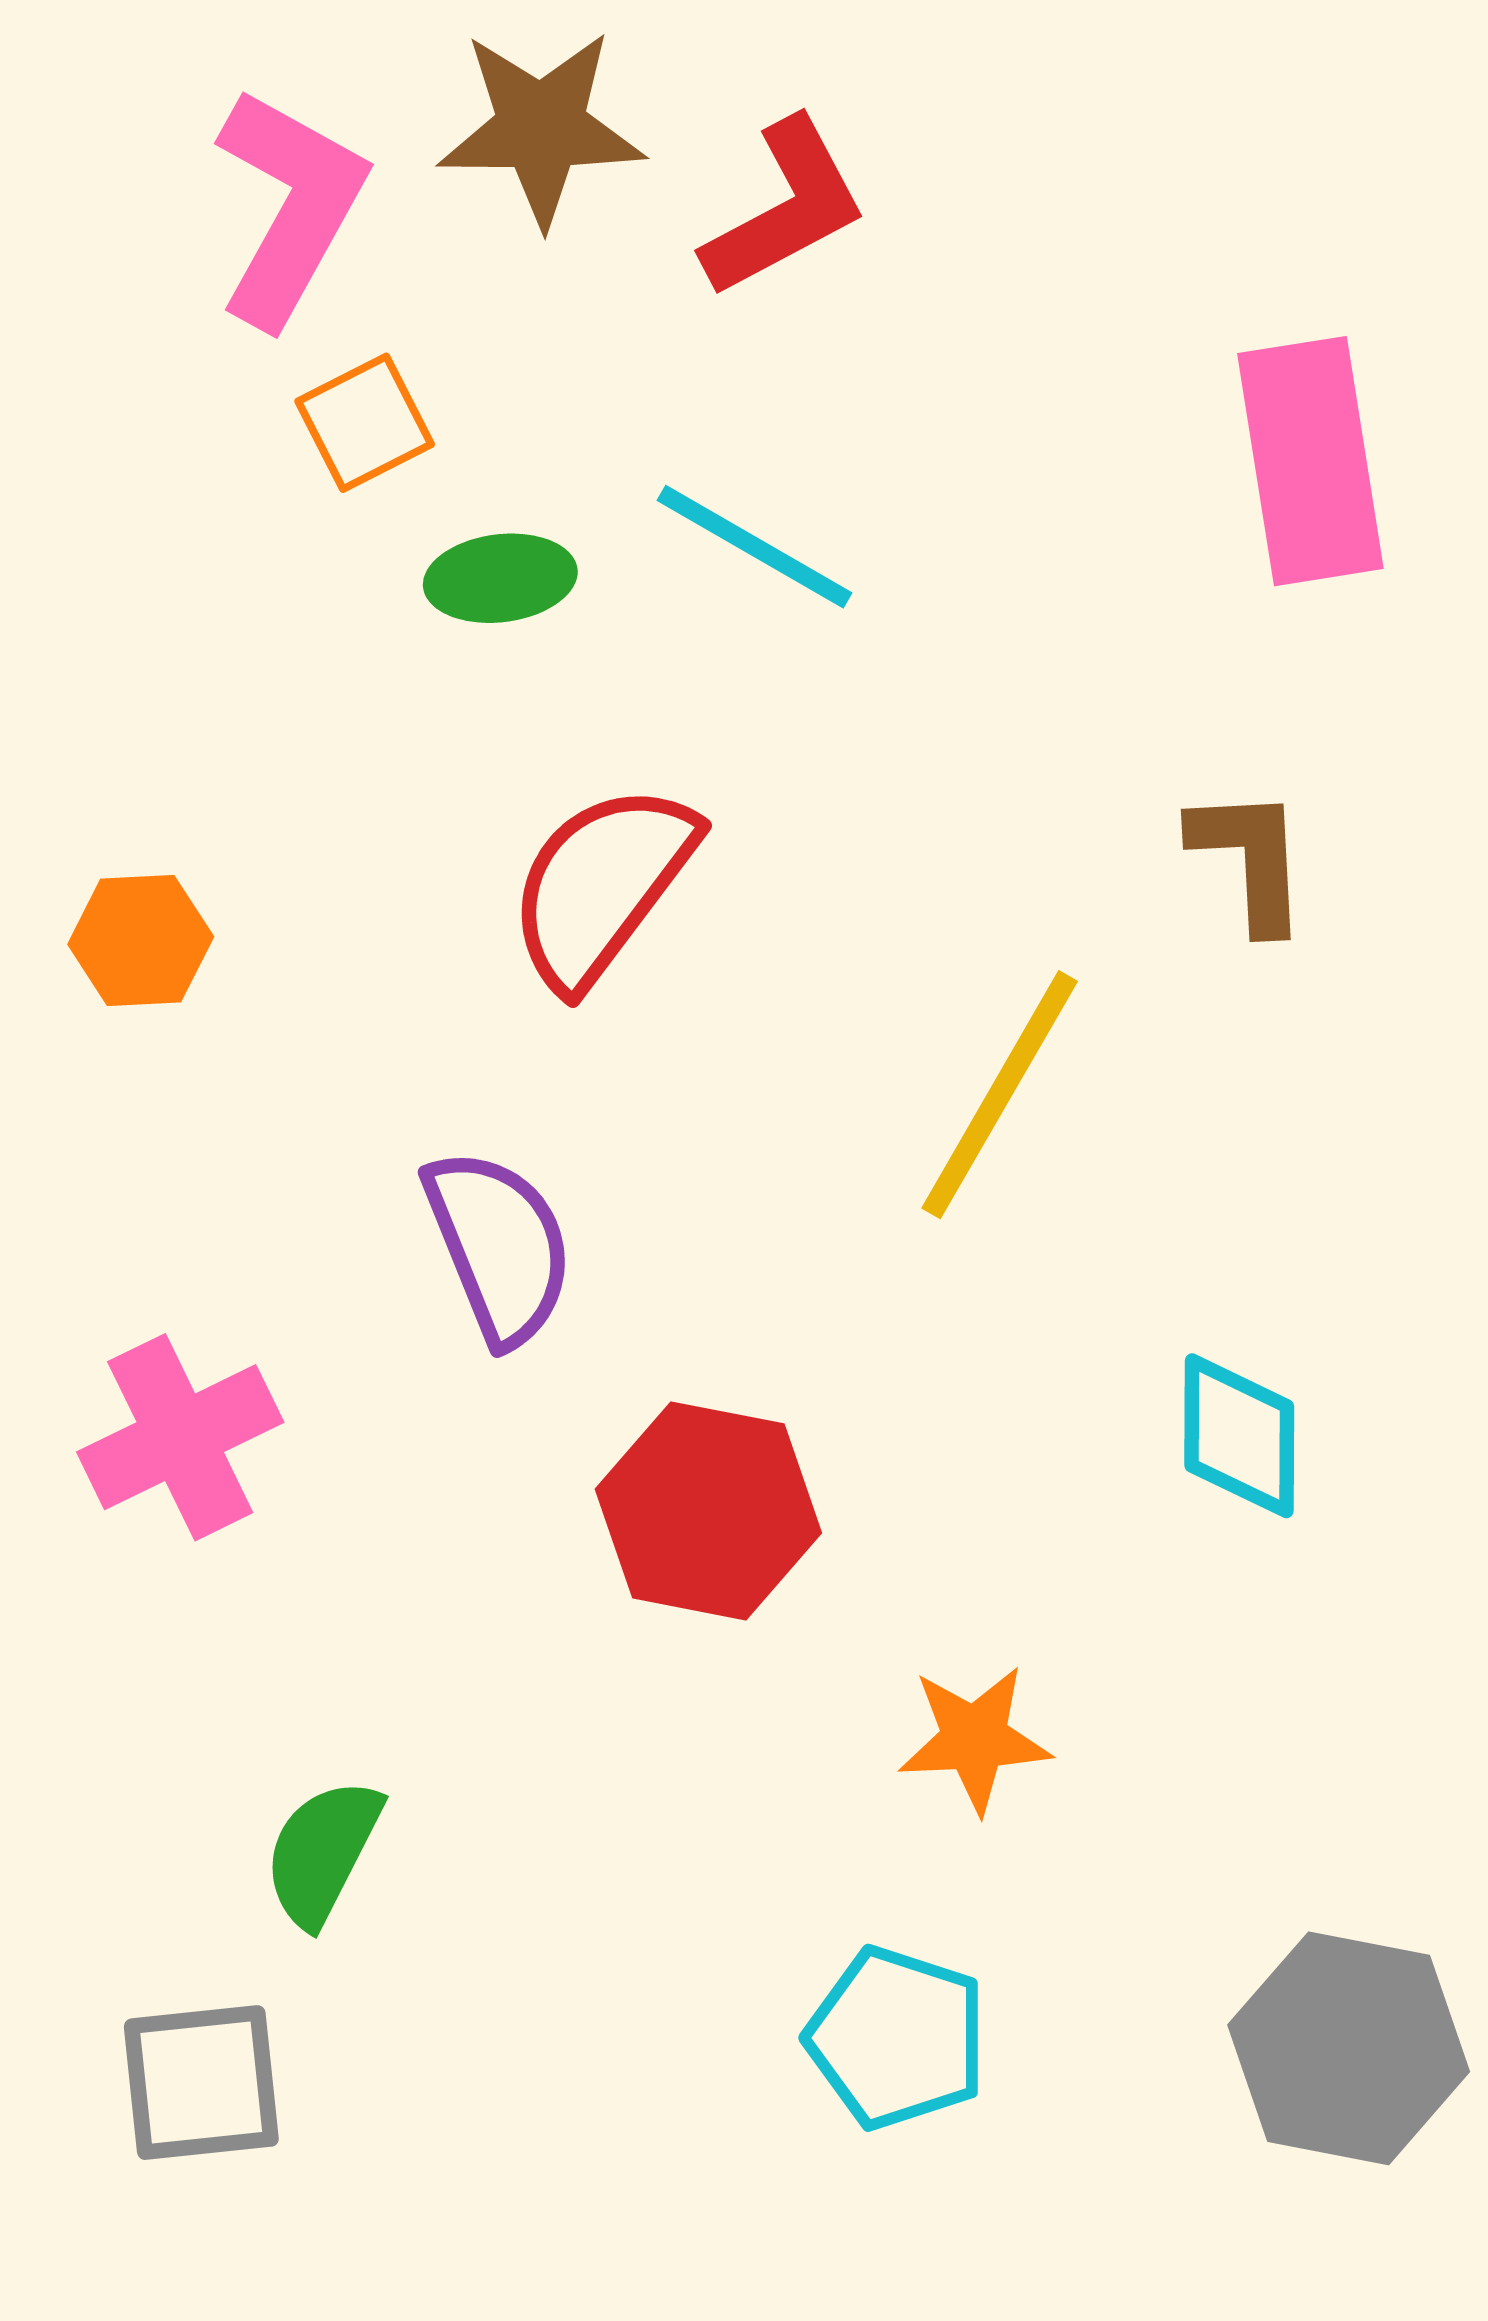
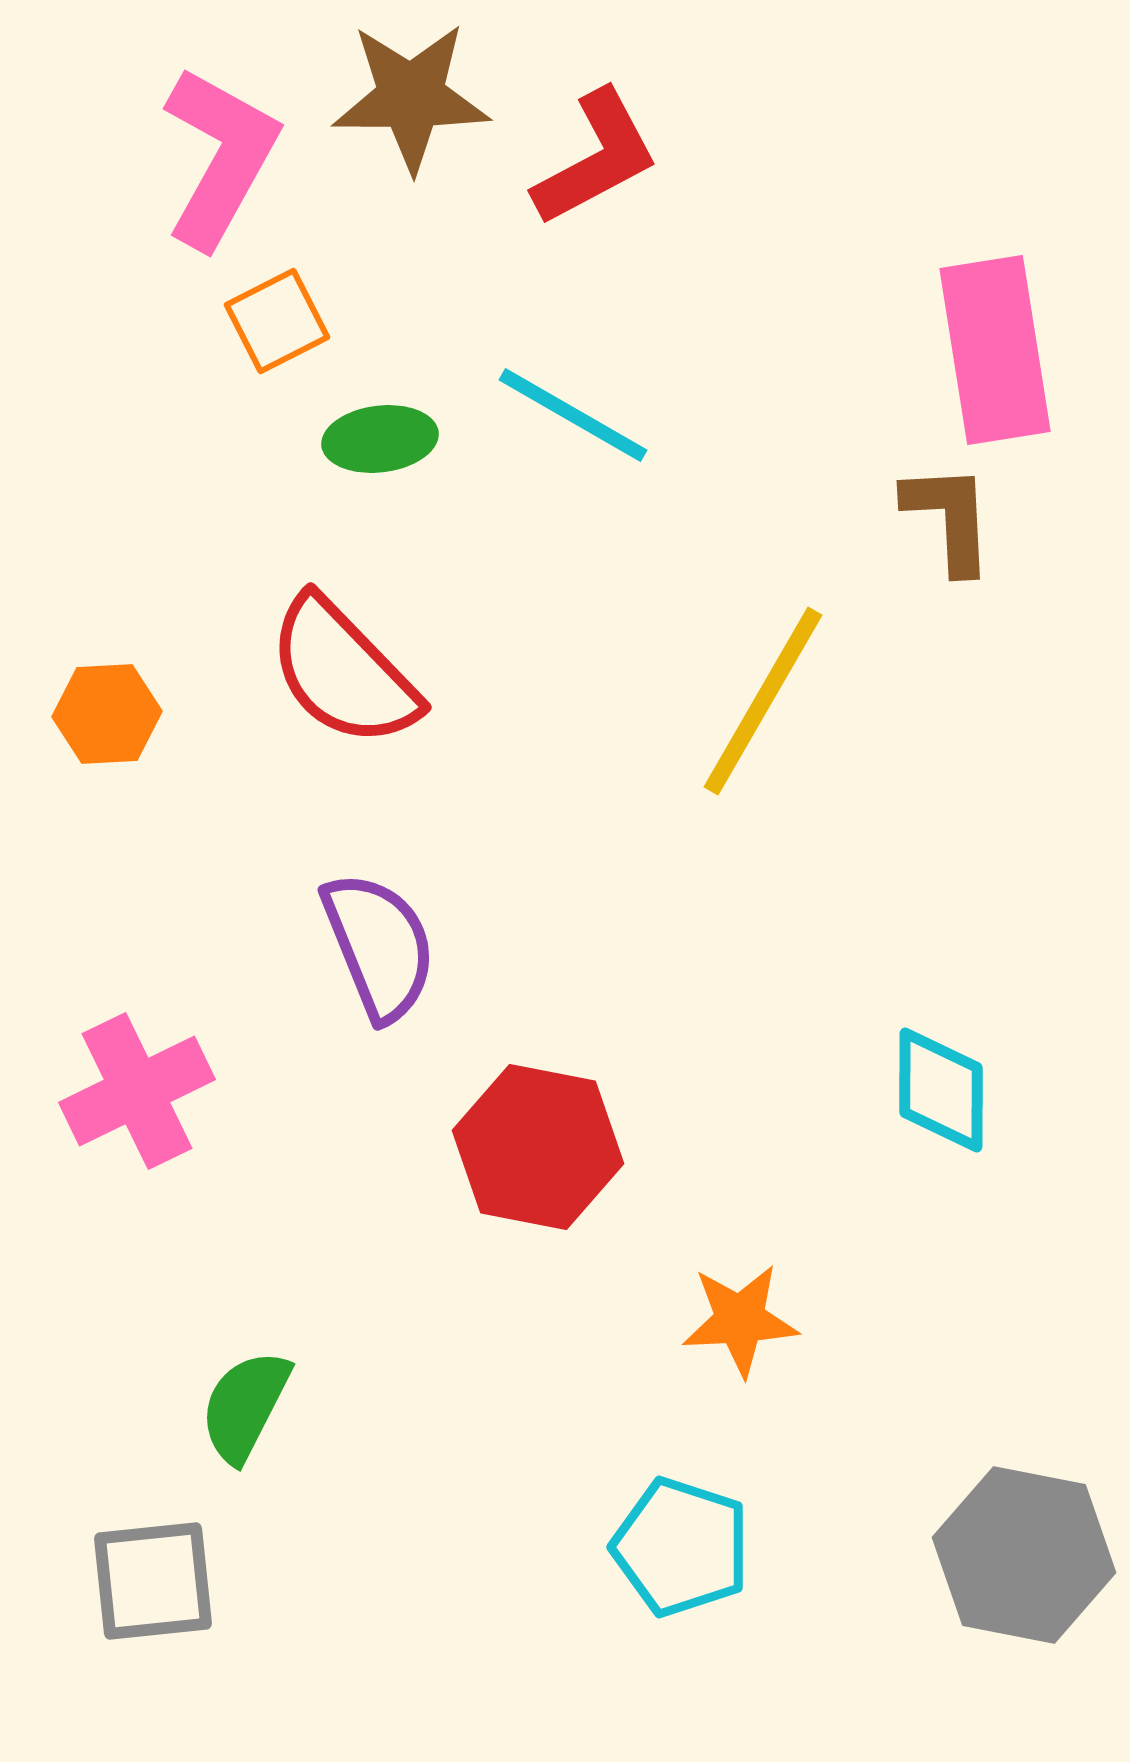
brown L-shape: (1250, 859) -> (949, 518), moved
red semicircle: (602, 885) -> (343, 672), moved, turned -81
yellow line: (1000, 1095) -> (763, 701), moved

